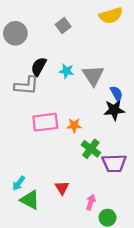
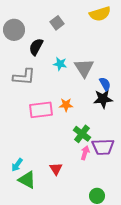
black semicircle: (39, 67) -> (36, 47), moved
orange star: (74, 125) -> (66, 105), moved
pink arrow: (91, 202) -> (85, 153), moved

